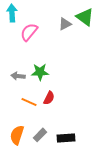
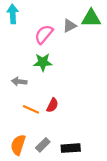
green triangle: (85, 17) -> (91, 18), turned -36
pink semicircle: (29, 32) -> (44, 34), moved
green star: (40, 72) -> (43, 62), moved

